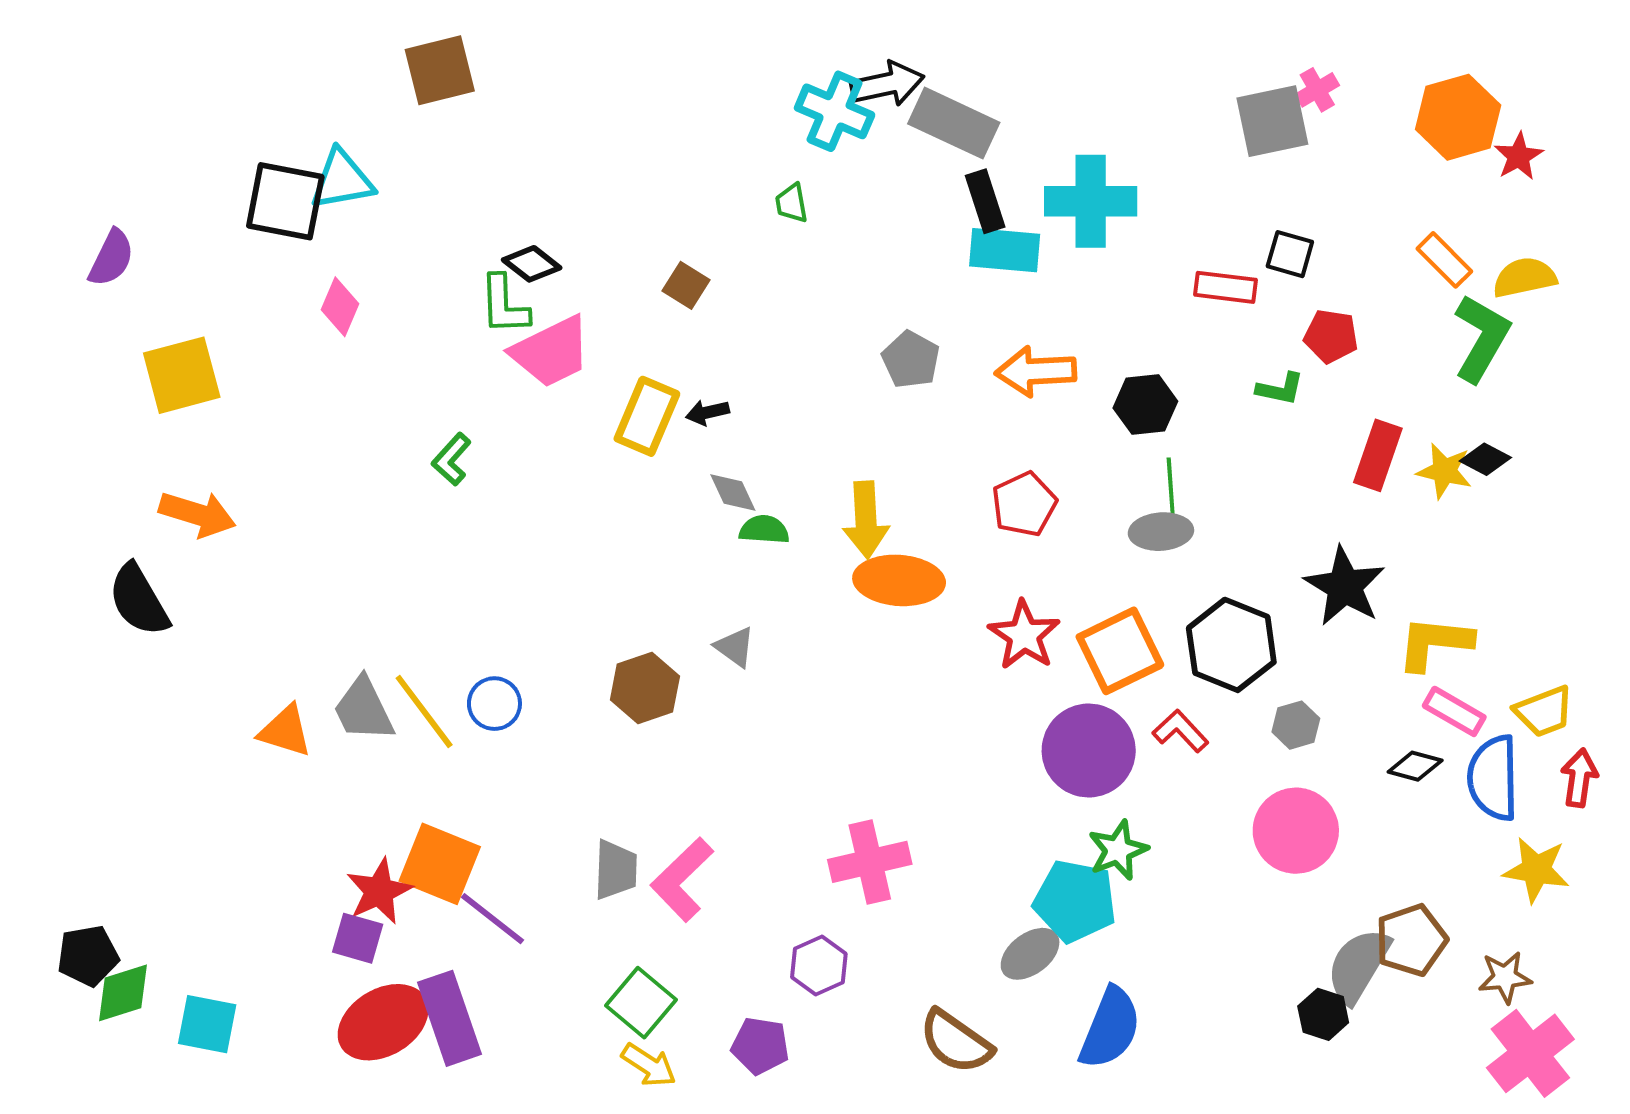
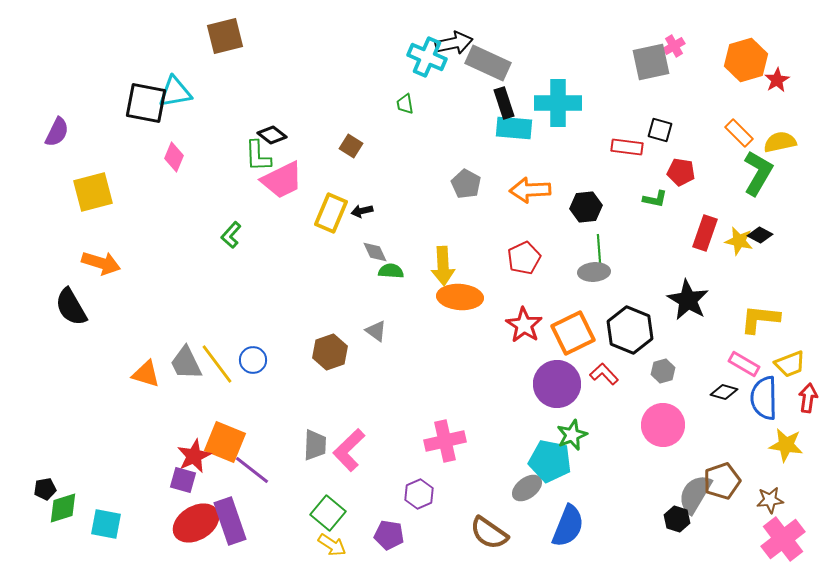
yellow L-shape: (1435, 643) -> (760, 319), moved
black pentagon: (88, 956) -> (45, 489), size x0.7

